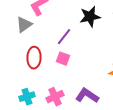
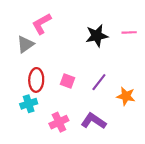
purple line: (64, 37) -> (99, 82), moved
cyan cross: (27, 97) -> (29, 104), moved

